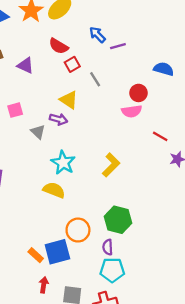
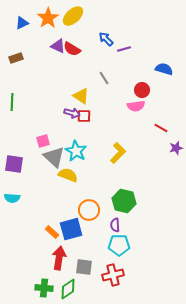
red square: (72, 64) -> (84, 116), moved, turned 32
purple triangle: (25, 66) -> (58, 46), moved
pink square: (15, 110) -> (43, 141), moved
gray triangle: (38, 132) -> (54, 157), moved, size x1.6
red arrow: (44, 285) -> (59, 258), size x1.6

